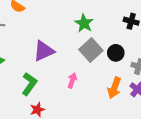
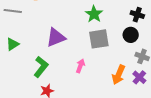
gray square: (91, 50) -> (99, 39), turned 30
black circle: (116, 53) -> (131, 35), moved

